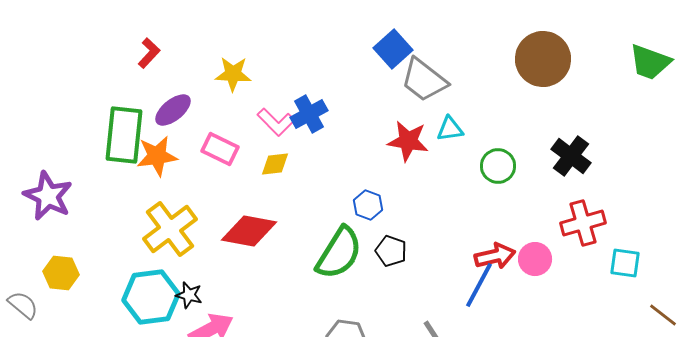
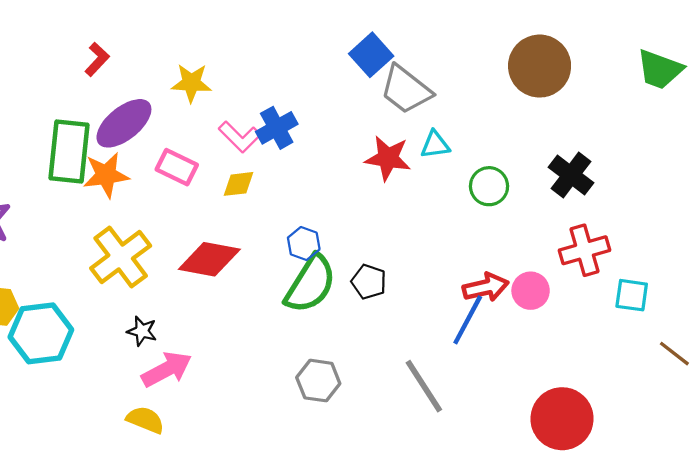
purple ellipse: (173, 110) -> (124, 123), size x1.4
blue hexagon: (368, 205) -> (304, 243), moved
cyan hexagon: (151, 297) -> (41, 333), moved

